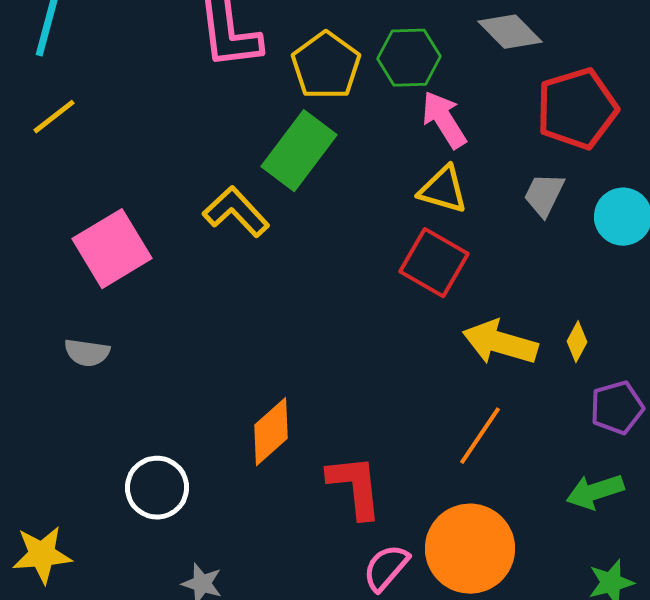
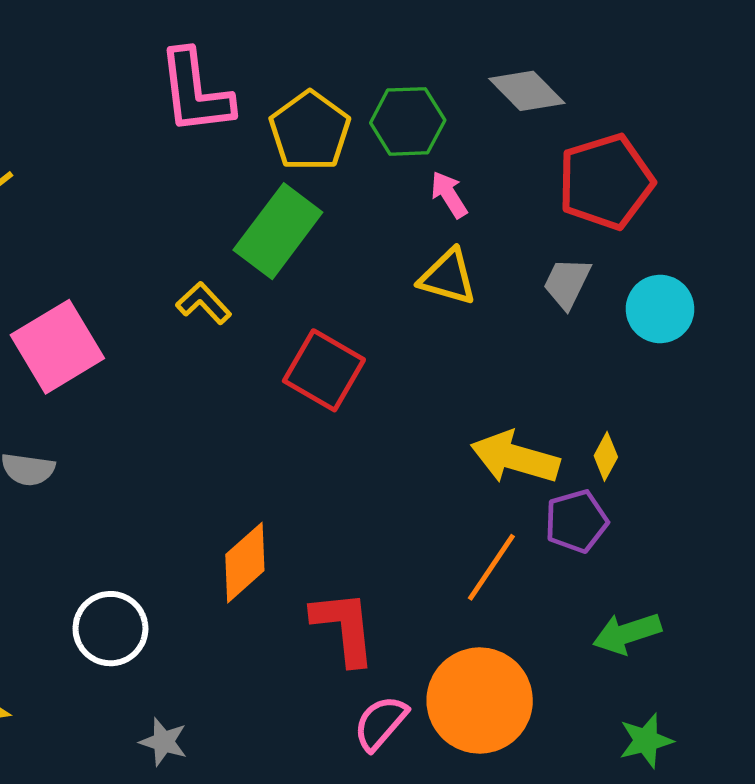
pink arrow: (444, 120) -> (449, 195), size x0.7
yellow L-shape: (236, 212) -> (204, 303), size x0.7
red square: (434, 263) -> (324, 370), moved
purple pentagon: (617, 408) -> (576, 521), moved

